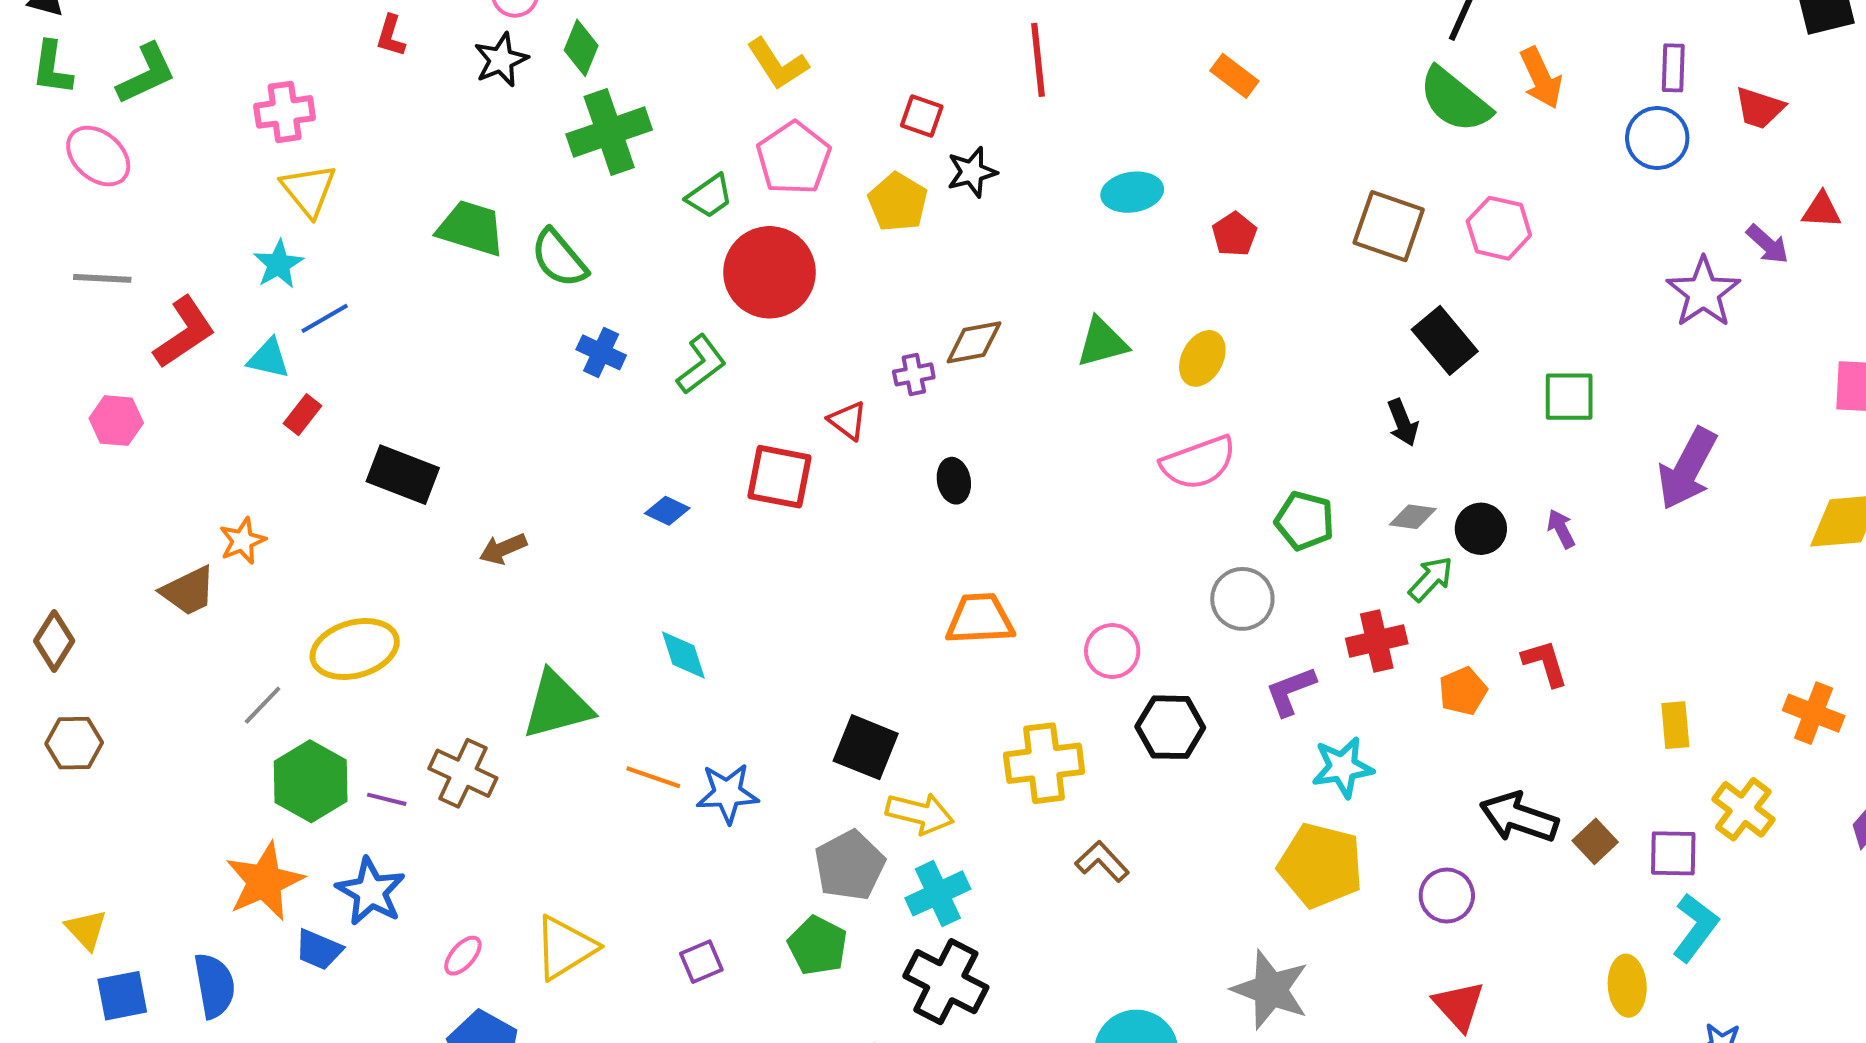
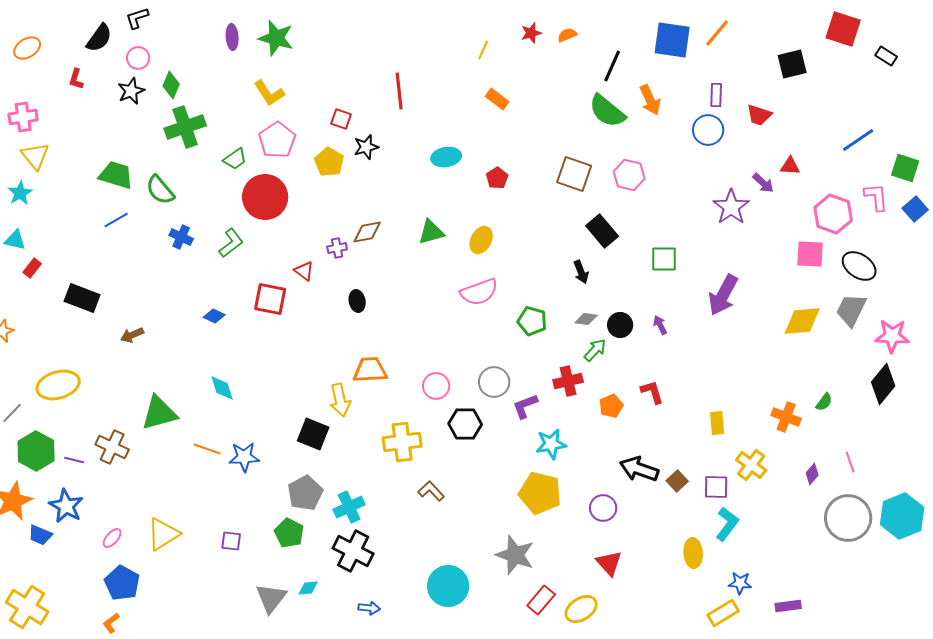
blue line: (325, 318) -> (116, 220), moved
gray circle: (1242, 599) -> (494, 382), moved
yellow arrow: (920, 813) -> (340, 400), moved, turned 64
purple square: (701, 962) -> (231, 541), turned 30

